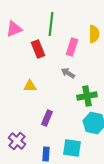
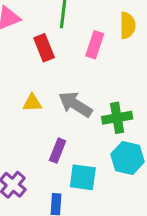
gray arrow: (68, 73) -> (75, 104), moved, size x1.6
cyan square: (72, 148) -> (83, 177), moved

